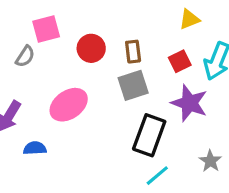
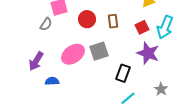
gray square: (133, 85) -> (99, 51), moved
black rectangle: (149, 135) -> (123, 73), size x0.7

